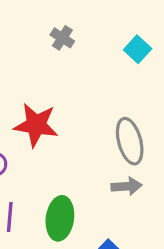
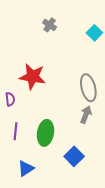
gray arrow: (127, 186) -> (86, 115), turned -66

